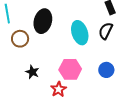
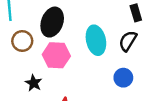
pink hexagon: (70, 69) -> (56, 55), moved
blue circle: (106, 70) -> (123, 78), moved

